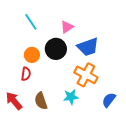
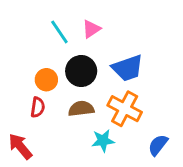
cyan line: (31, 22) -> (59, 32), moved
pink triangle: (67, 27) -> (91, 29), moved
brown semicircle: (41, 101) -> (81, 109), moved, turned 102

